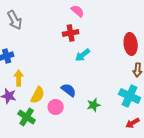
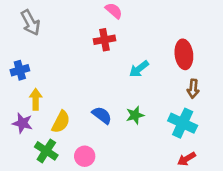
cyan arrow: (83, 55) -> (139, 69), moved
green star: (94, 105) -> (135, 115), moved
pink circle: (56, 107) -> (85, 156), moved

